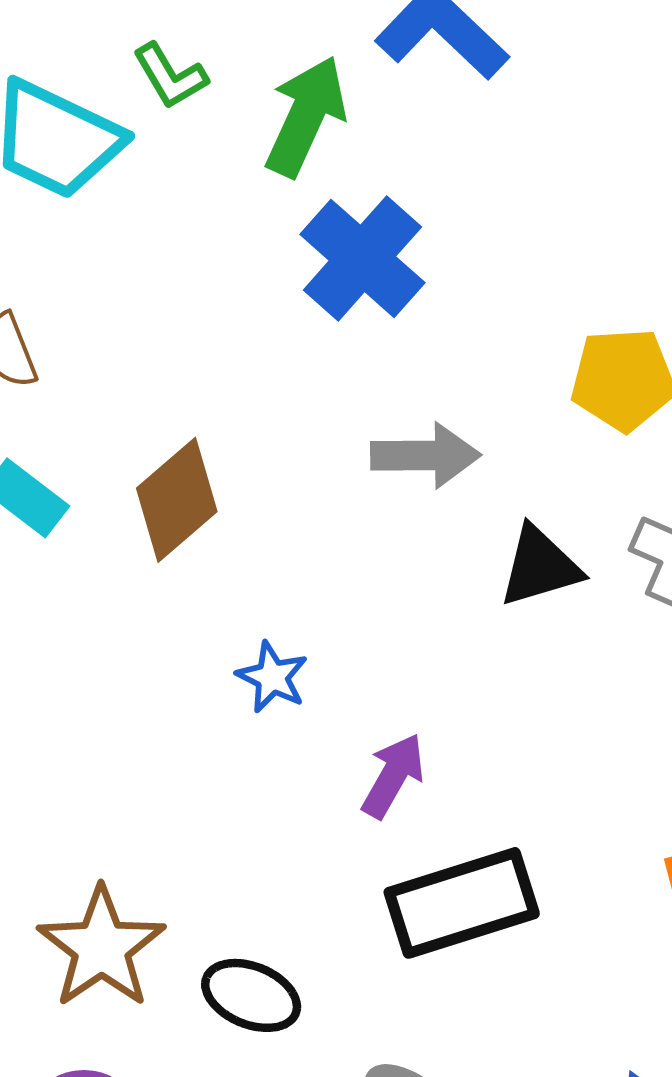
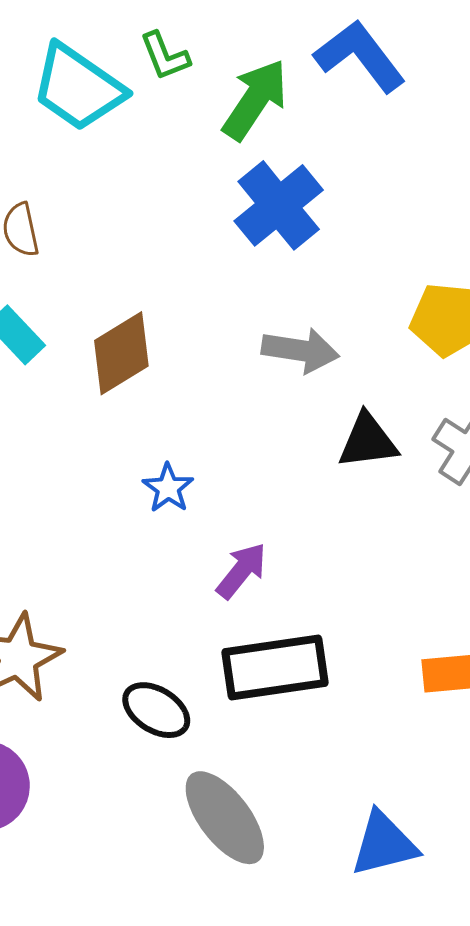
black ellipse: (251, 995) -> (156, 710), moved

